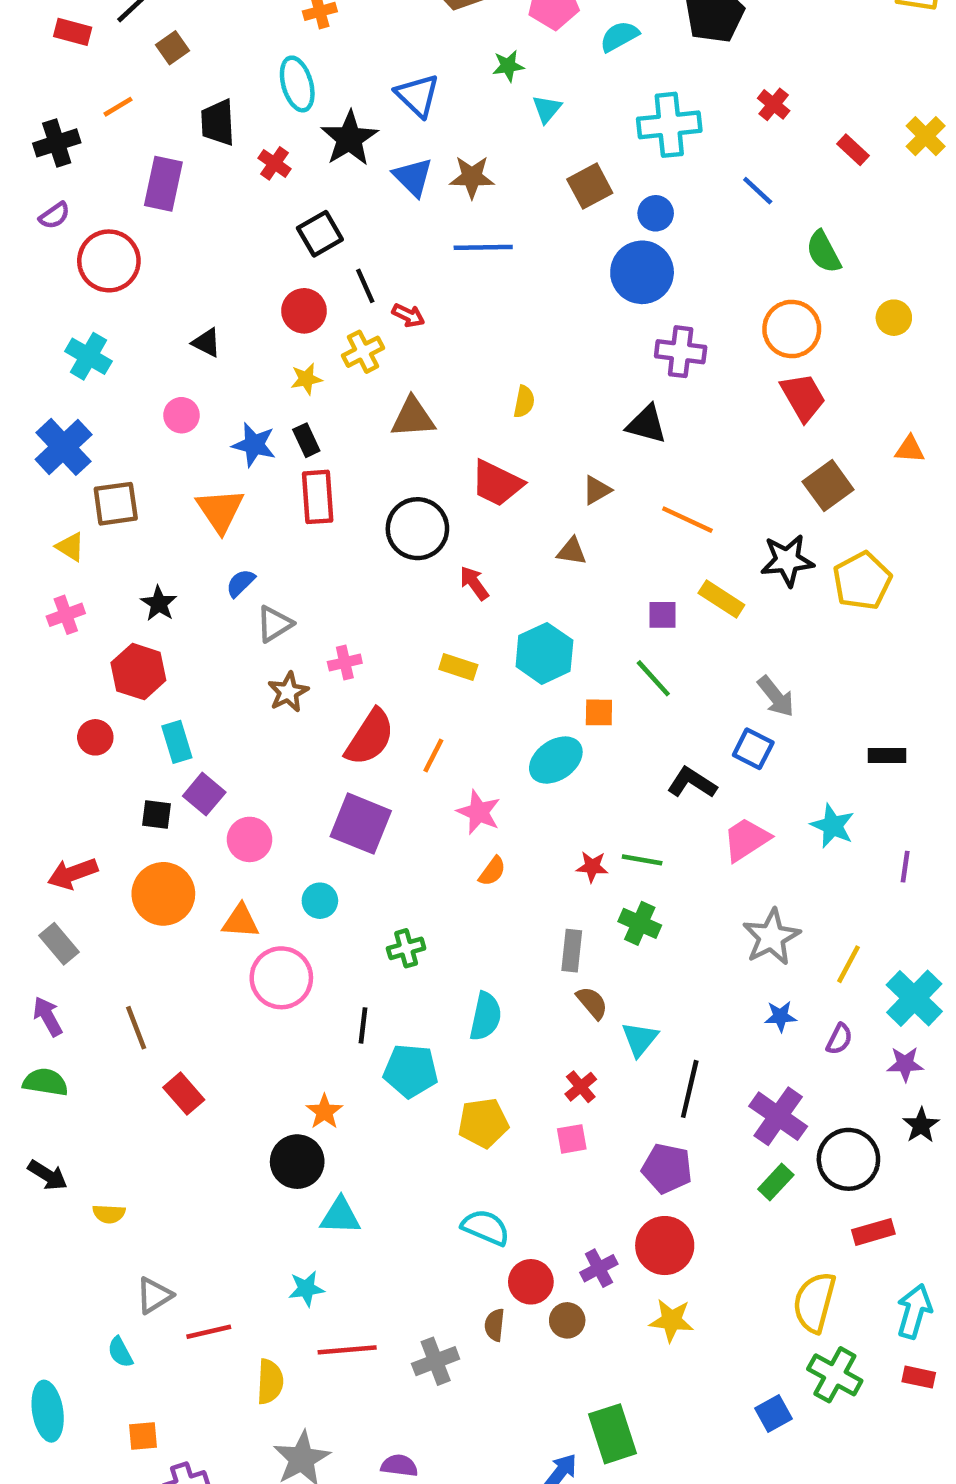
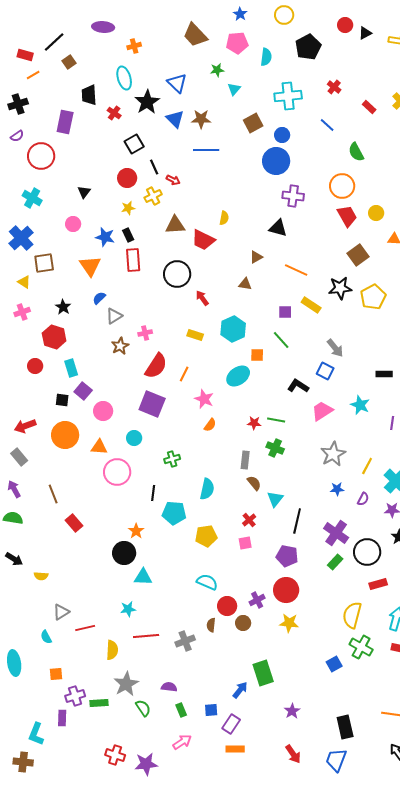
cyan semicircle: (619, 36) -> (266, 57), turned 126
orange line: (118, 107) -> (33, 75), moved
yellow circle: (894, 318) -> (376, 213), moved
black triangle: (206, 343) -> (84, 192), turned 40
red trapezoid: (497, 483) -> (203, 240), moved

